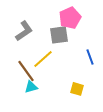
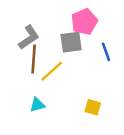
blue line: (90, 57) -> (106, 52), moved
brown line: (26, 71) -> (34, 59), moved, turned 40

